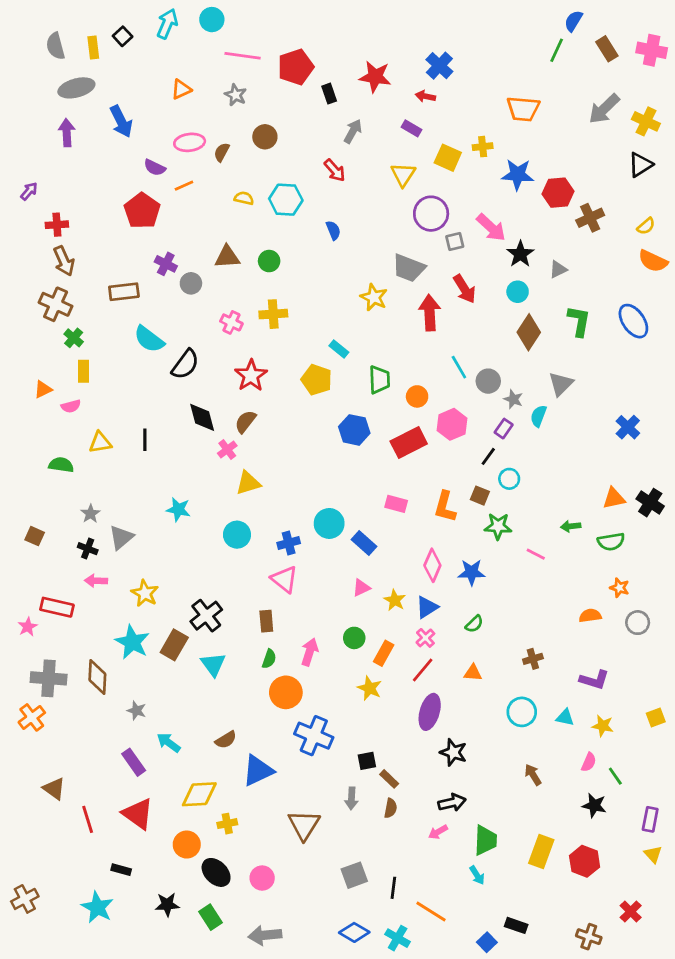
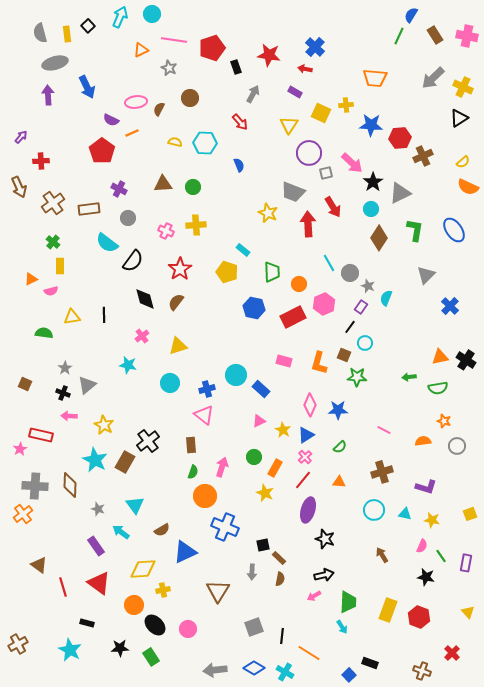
orange triangle: (181, 89) -> (141, 50), moved
brown arrow: (64, 261) -> (19, 187), moved
gray triangle: (558, 269) -> (400, 193), size x1.6
gray circle: (191, 283) -> (128, 218), moved
brown cross: (56, 304) -> (53, 203), moved, turned 30
gray triangle: (561, 384) -> (426, 275), moved
pink cross: (227, 449) -> (142, 336), moved
pink line: (536, 554) -> (384, 430), moved
brown cross: (533, 659) -> (382, 472), size x1.5
cyan triangle: (213, 664) -> (135, 505), moved
purple rectangle: (650, 819) -> (466, 563), moved
gray arrow: (265, 935) -> (215, 670), moved

